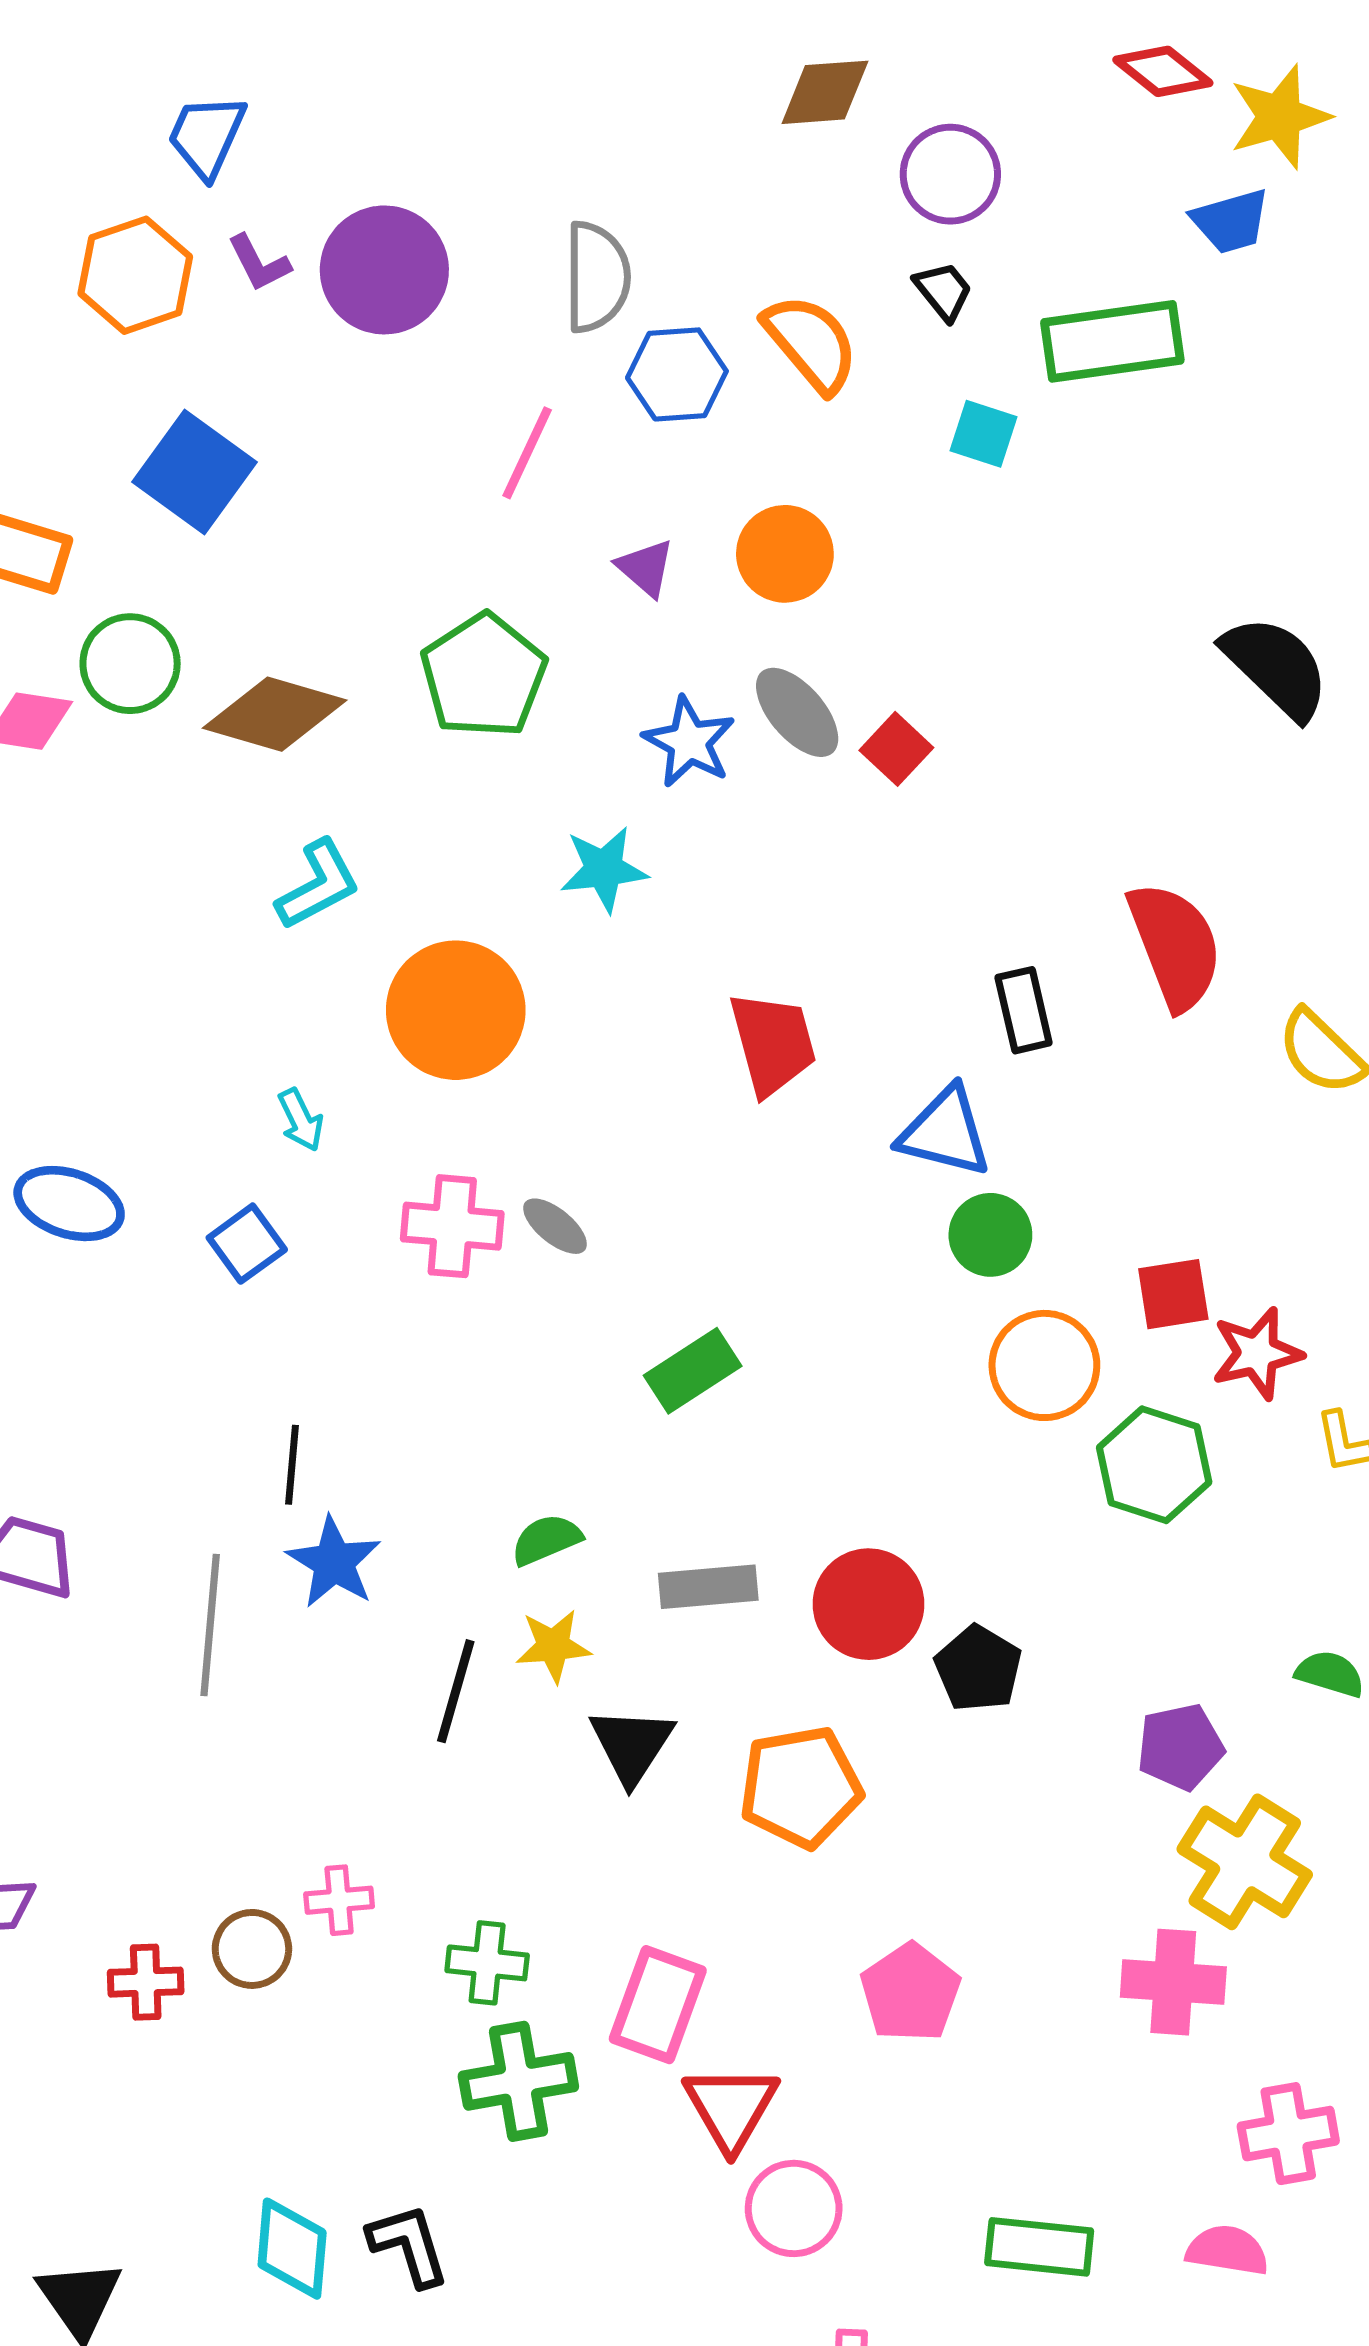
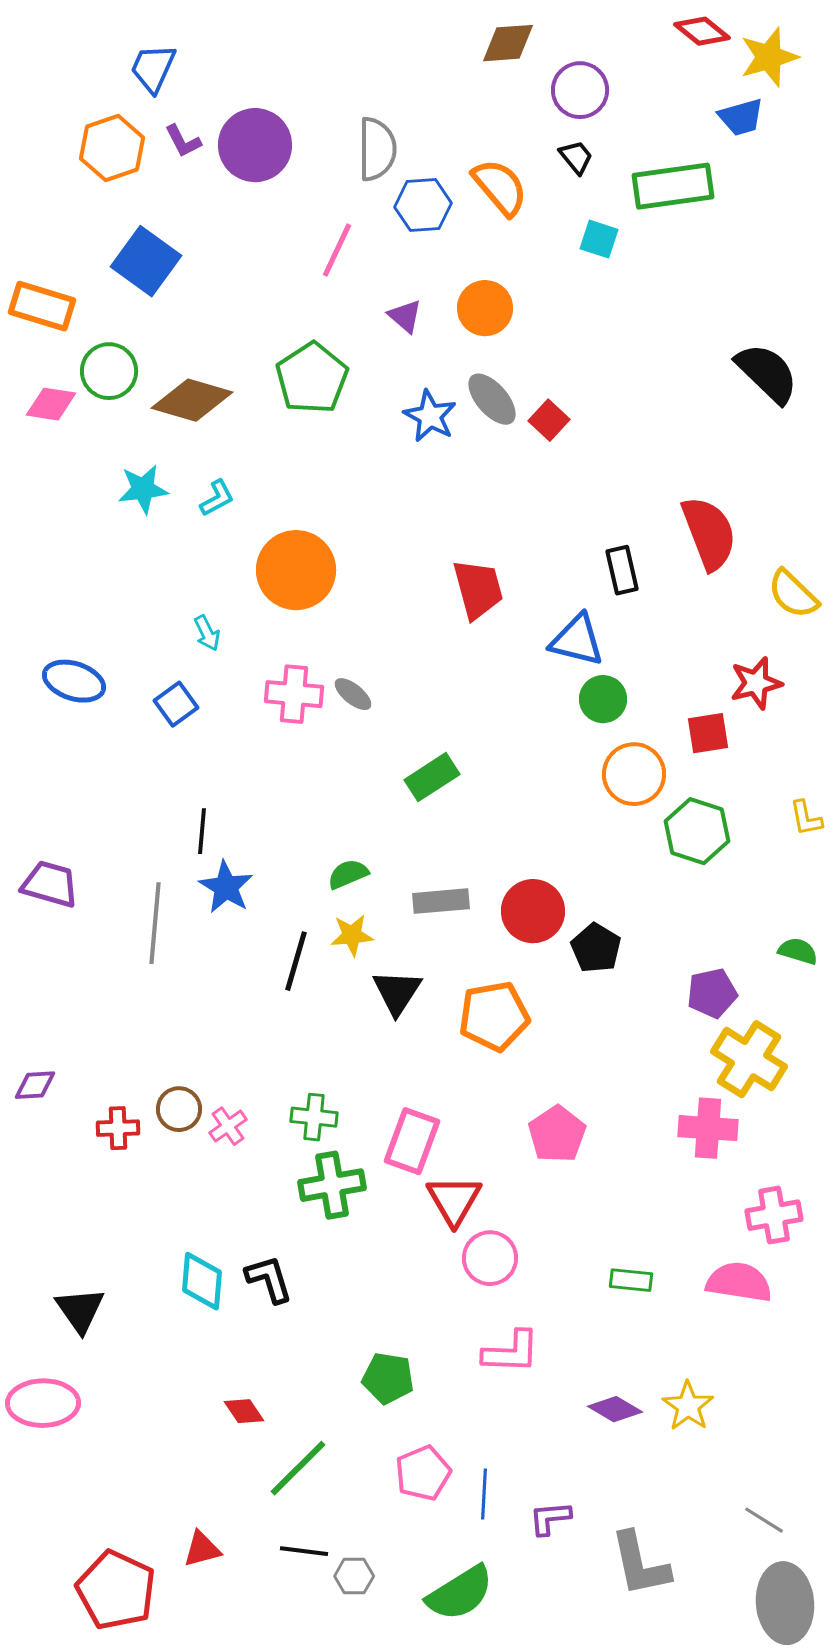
cyan star: (604, 869) -> (143, 489), moved
cyan L-shape: (318, 885) -> (217, 498), size x0.7
red star: (1257, 1353) -> (756, 683), moved
pink cross: (339, 1900) -> (228, 1126), moved, turned -30
green rectangle: (1039, 2247) -> (631, 1280), size x0.7
pink semicircle: (1227, 2250) -> (739, 1282), size x1.4

